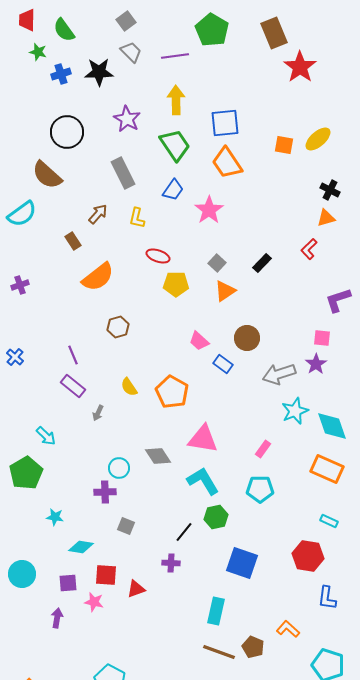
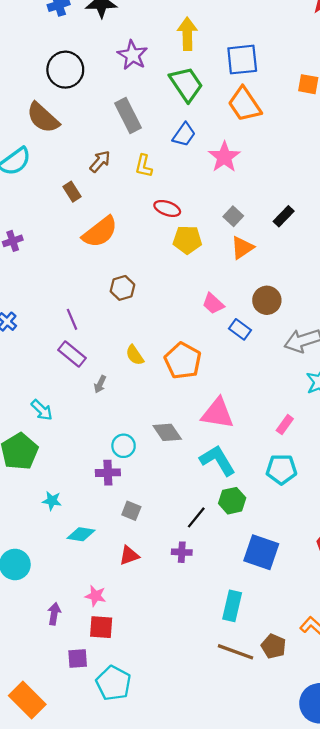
red square: (106, 575) -> (101, 627), moved
purple square: (68, 583) -> (78, 659), moved
red triangle: (136, 589) -> (129, 556), moved

